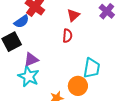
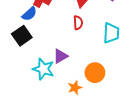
purple triangle: (31, 60) -> (60, 56), moved
cyan trapezoid: (92, 68) -> (111, 33), moved

